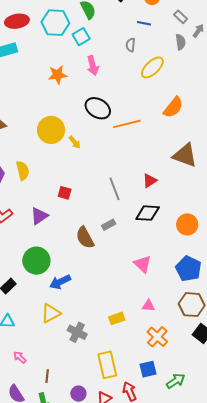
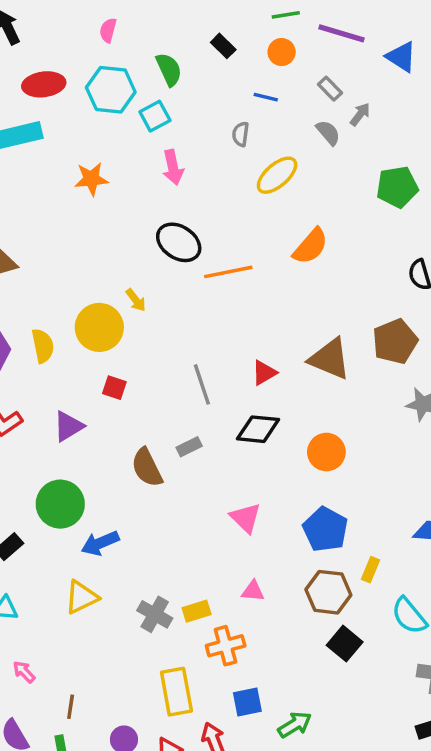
gray semicircle: (181, 42) -> (328, 133), turned -35
orange star: (58, 75) -> (91, 179), moved
yellow circle: (51, 130) -> (99, 327), moved
brown triangle: (185, 155) -> (330, 359), moved
gray cross: (77, 332) -> (155, 614), moved
orange cross: (157, 337) -> (226, 646), moved, turned 30

